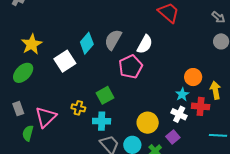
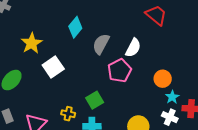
cyan diamond: (87, 43) -> (75, 27), moved
yellow star: (32, 44) -> (32, 43), moved
orange circle: (193, 77) -> (163, 79), moved

